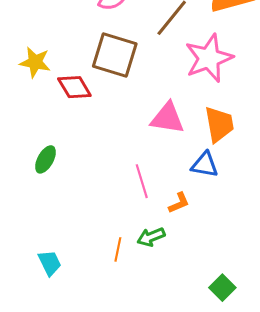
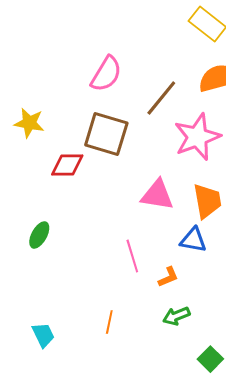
yellow star: (35, 62) -> (29, 123), moved
red diamond: (74, 87) -> (67, 165), turned -60
green arrow: (151, 237) -> (176, 316), moved

